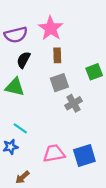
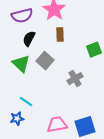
gray square: (59, 83) -> (45, 61), moved, turned -30
green triangle: (15, 87) -> (21, 64), turned 30

